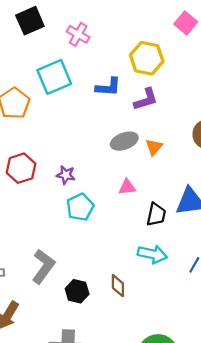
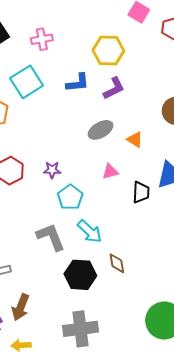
pink cross: (78, 34) -> (42, 39), turned -30
orange triangle: (154, 147) -> (135, 140), moved, turned -30
cyan arrow: (152, 254) -> (90, 231), moved, turned 40
gray L-shape: (43, 266) -> (51, 237), moved, turned -48
black hexagon: (77, 291) -> (80, 275), size x1.4

